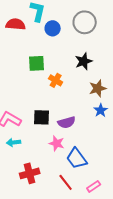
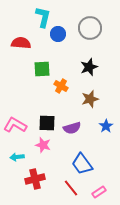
red semicircle: (16, 24) -> (21, 43), moved
brown star: (98, 88) -> (90, 99), moved
blue star: (101, 110) -> (106, 126), moved
cyan arrow: (14, 142) -> (17, 157), moved
pink star: (57, 143) -> (43, 145), moved

